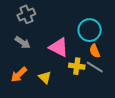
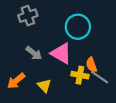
cyan circle: (90, 30) -> (78, 27), moved
gray arrow: (23, 43) -> (34, 53), moved
orange semicircle: (95, 51) -> (91, 65), moved

